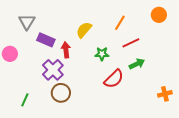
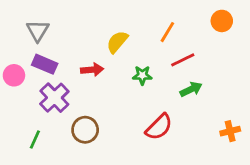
purple rectangle: (46, 40) -> (45, 64), moved
red arrow: (66, 50) -> (92, 70), turned 91
purple cross: (53, 70) -> (54, 98), moved
red semicircle: (114, 79) -> (159, 127), moved

